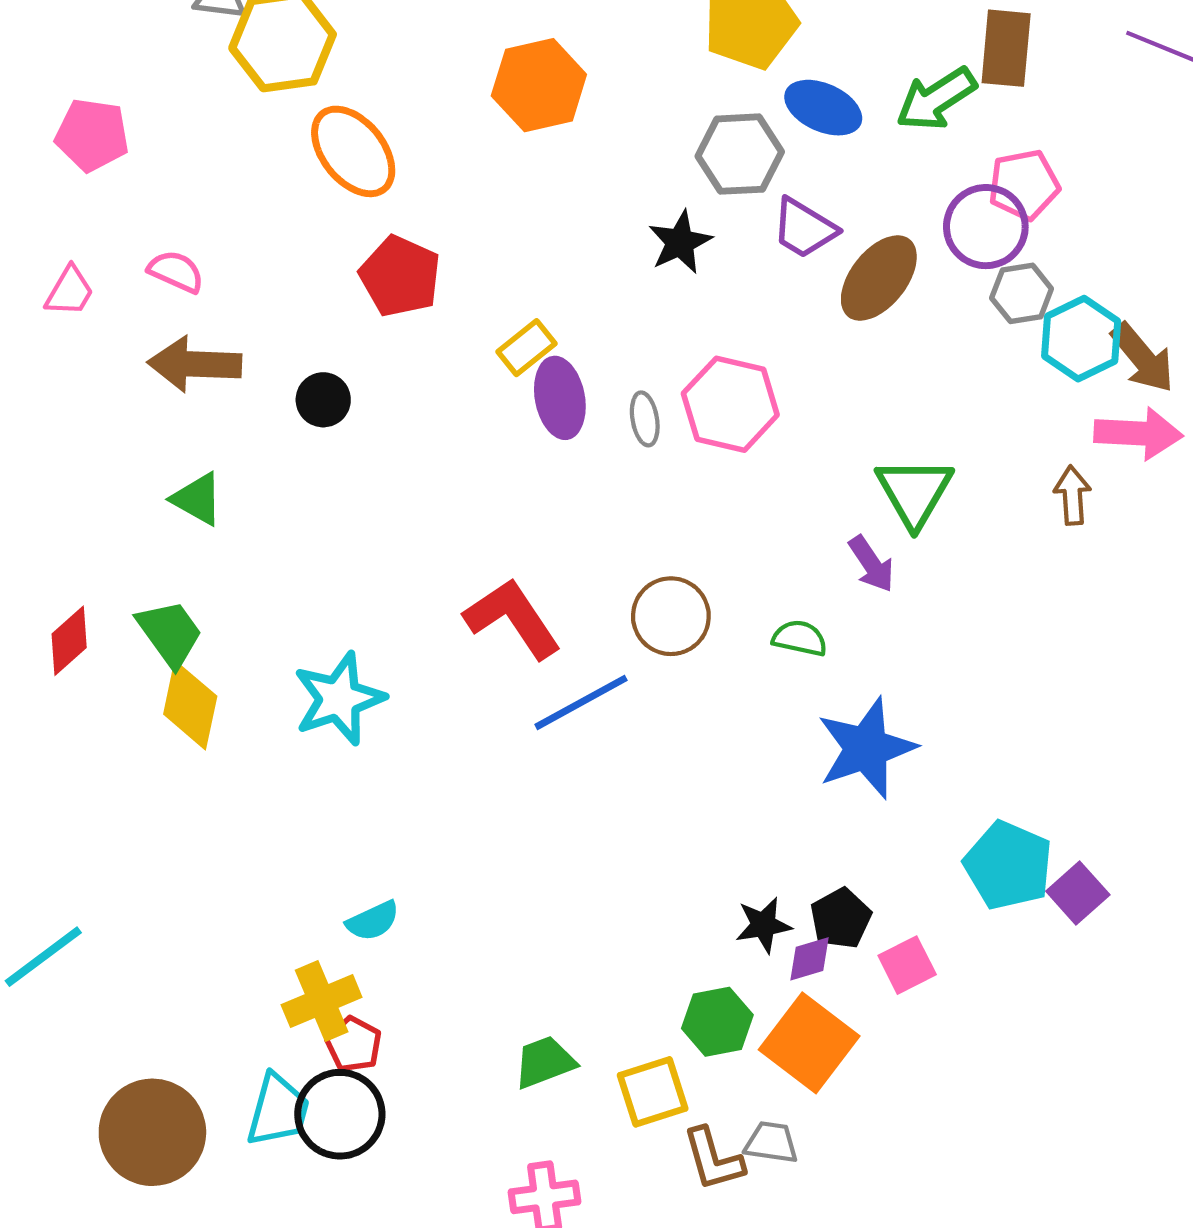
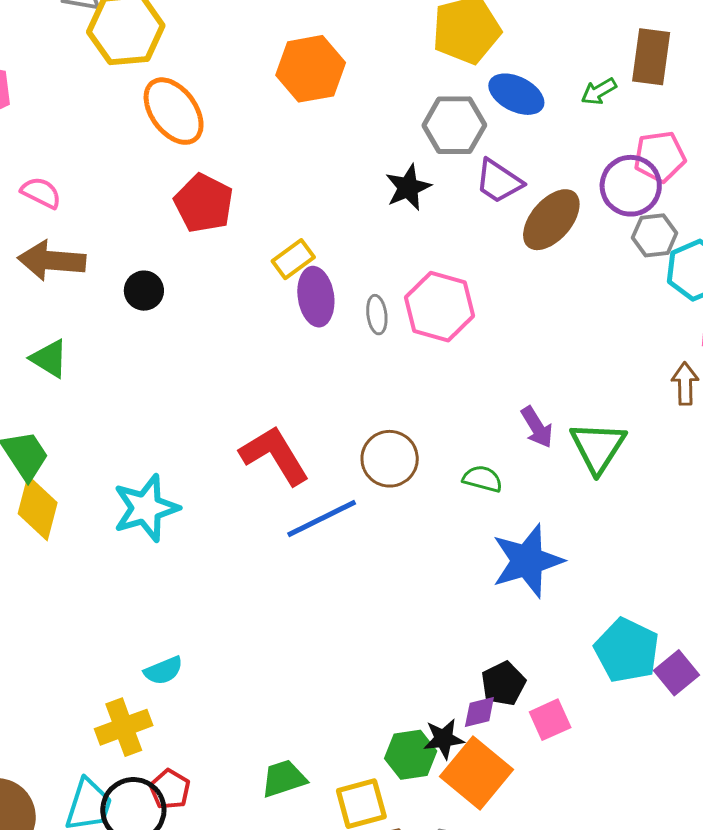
green arrow: (936, 99) -> (599, 91), size x0.6
green triangle: (914, 492) -> (598, 447), moved
black star: (763, 925) -> (444, 739), moved
red pentagon: (354, 1044) -> (170, 789), moved

